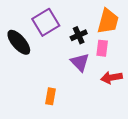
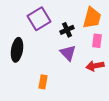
black ellipse: (19, 42) -> (17, 50), moved, turned 50
pink rectangle: (102, 48) -> (97, 41), moved

